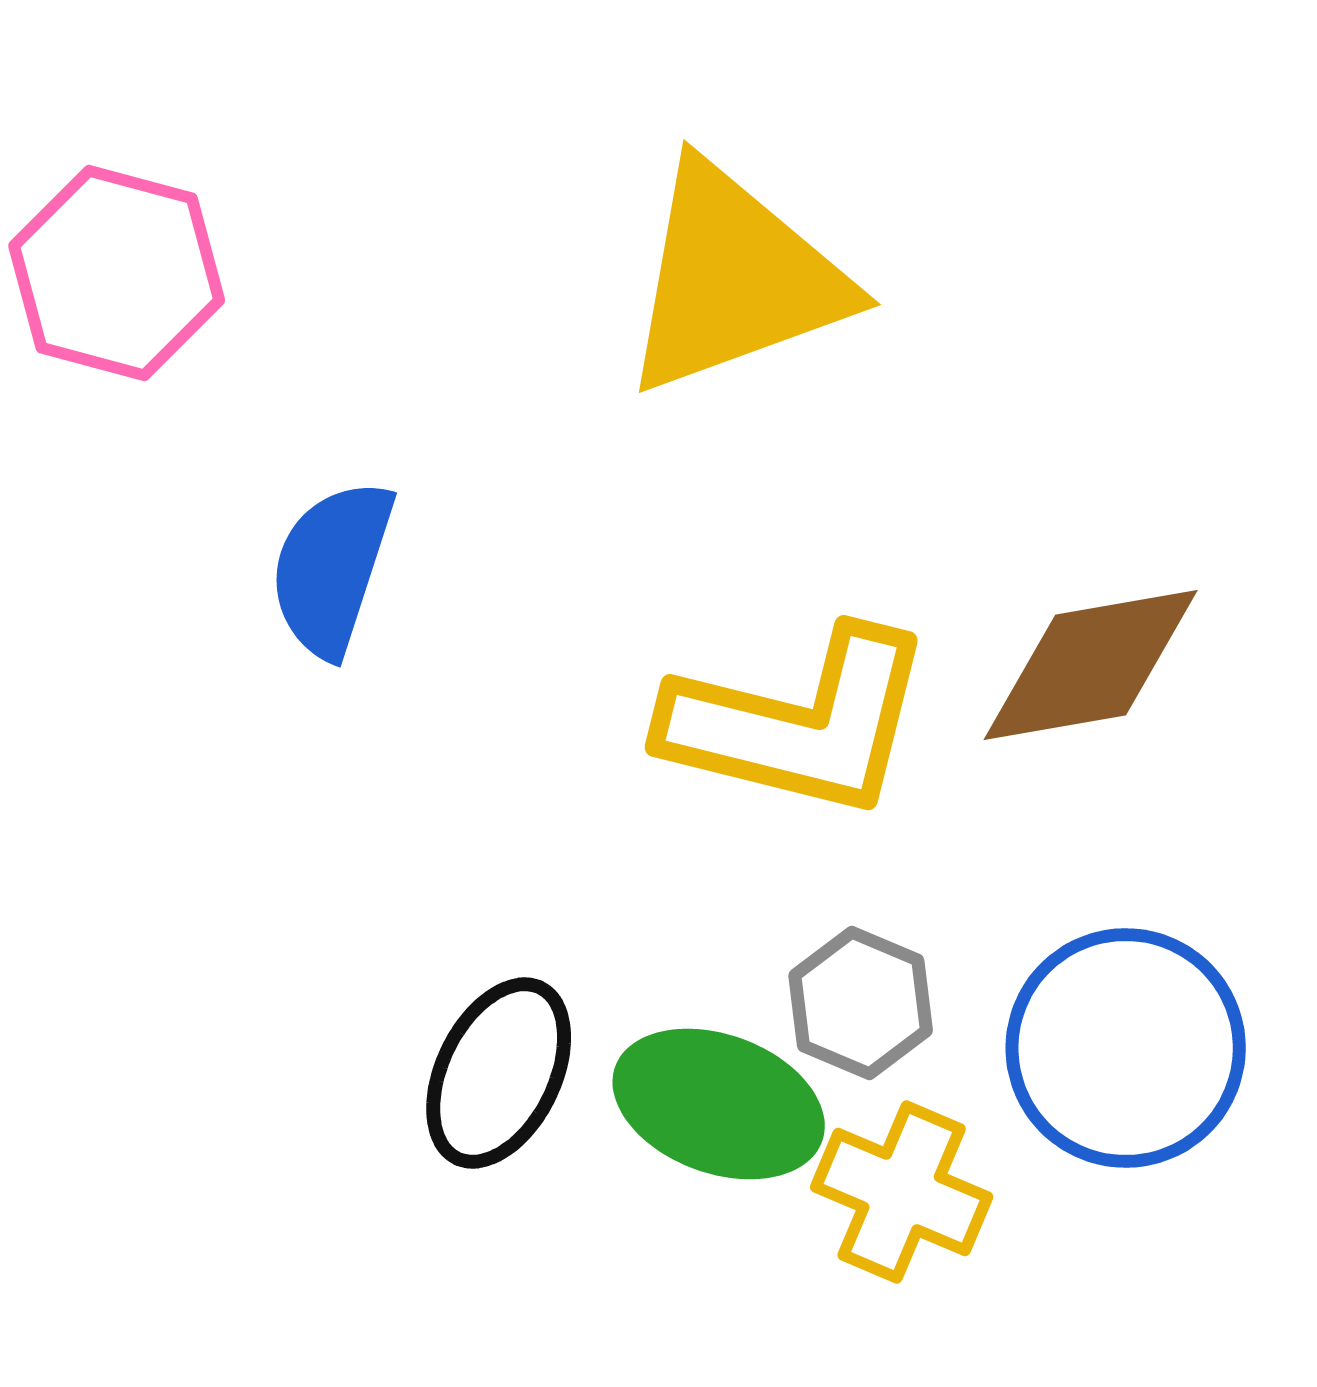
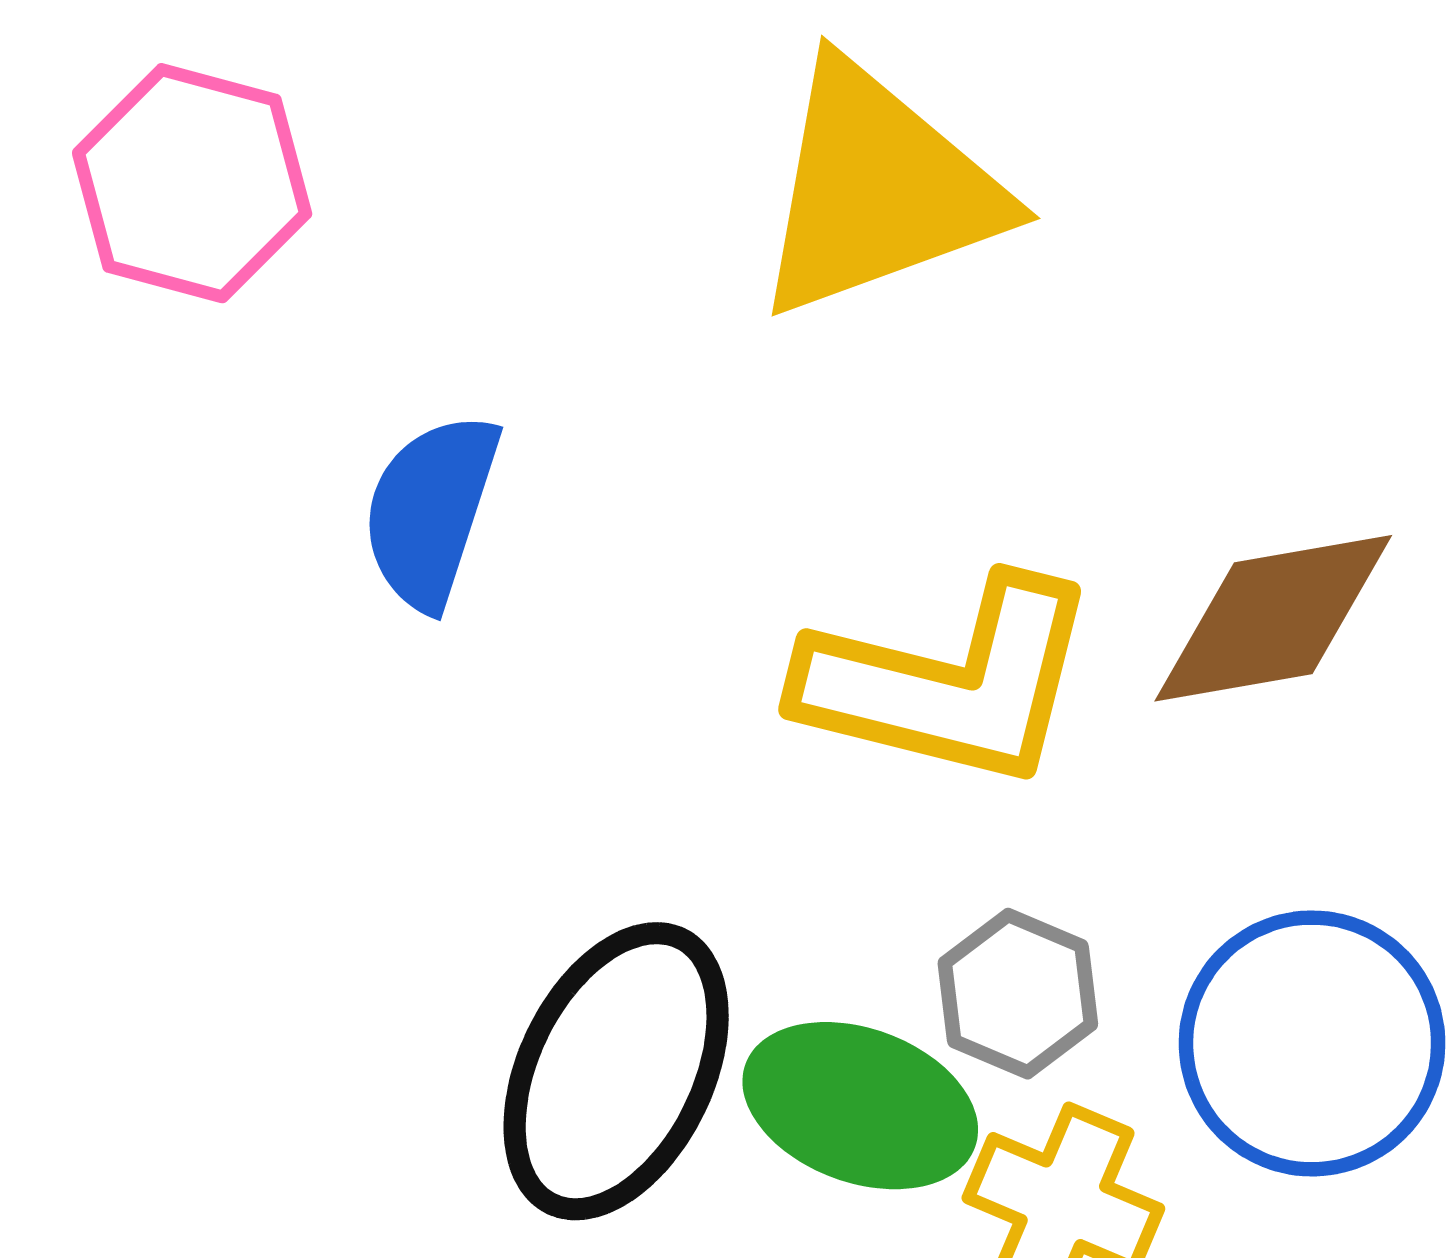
black ellipse: (499, 1073) -> (616, 1071), size x1.4

